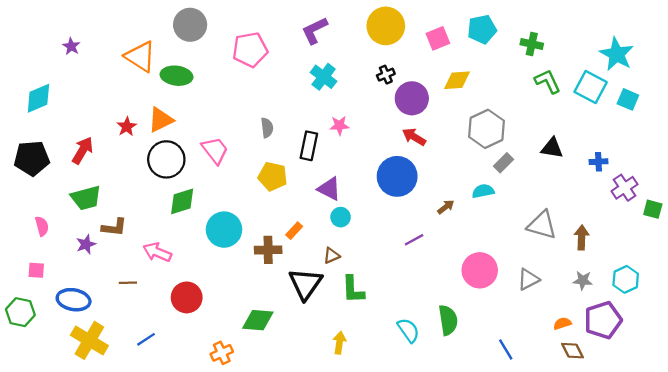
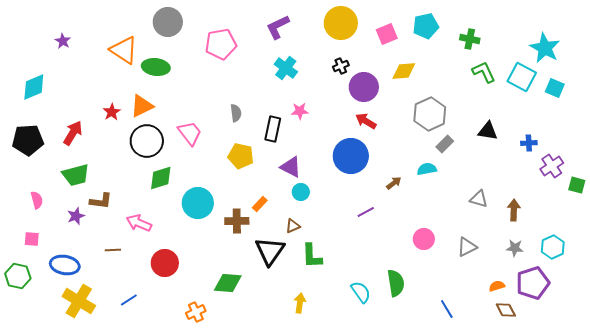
gray triangle: (542, 225) -> (479, 199), size x0.7
pink circle: (480, 270) -> (424, 239), size x0.7

